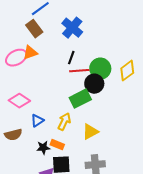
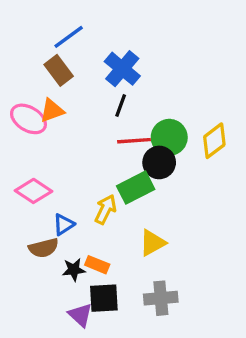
pink ellipse: (16, 58) -> (28, 119), turned 60
black line: (71, 58) -> (121, 106), moved
yellow arrow: (64, 122) -> (106, 209), moved
brown semicircle: (13, 135) -> (44, 248), moved

